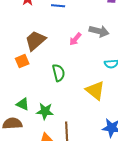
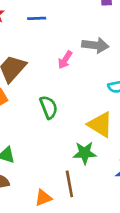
green star: (45, 111) -> (85, 153), moved

